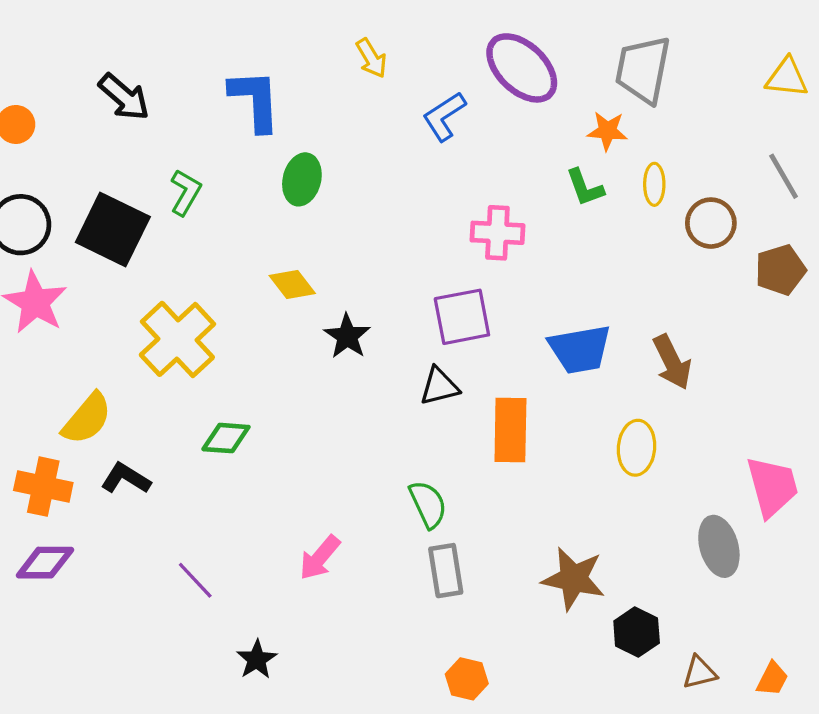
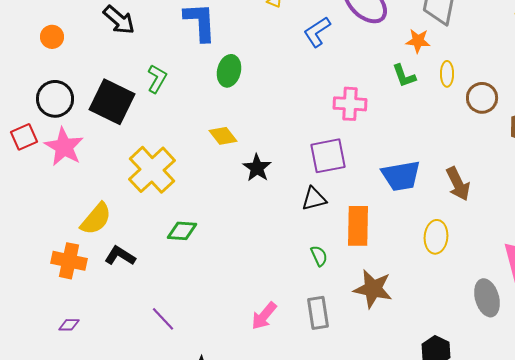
green semicircle: (428, 504) -> (319, 256), moved, size x0.7
pink arrow: (320, 558) -> (264, 316), moved
purple diamond: (45, 563) -> (69, 325), moved, size x0.6
brown star: (573, 579) -> (373, 289), moved

